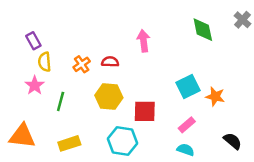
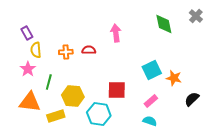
orange cross: (82, 64) -> (66, 52), turned 32
yellow hexagon: (109, 96) -> (73, 96), moved
orange triangle: (22, 136) -> (30, 102), moved
black semicircle: (233, 141) -> (192, 99), moved, turned -84

